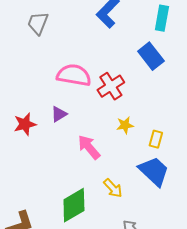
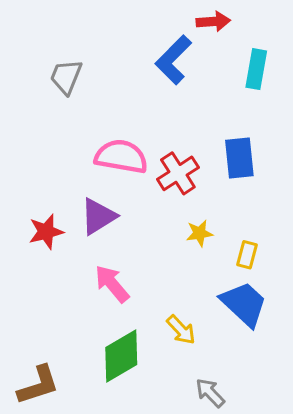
blue rectangle: (151, 56) -> (239, 158), moved, turned 32
purple triangle: (59, 114) -> (98, 216), size x1.5
pink arrow: (89, 147) -> (112, 284), moved

